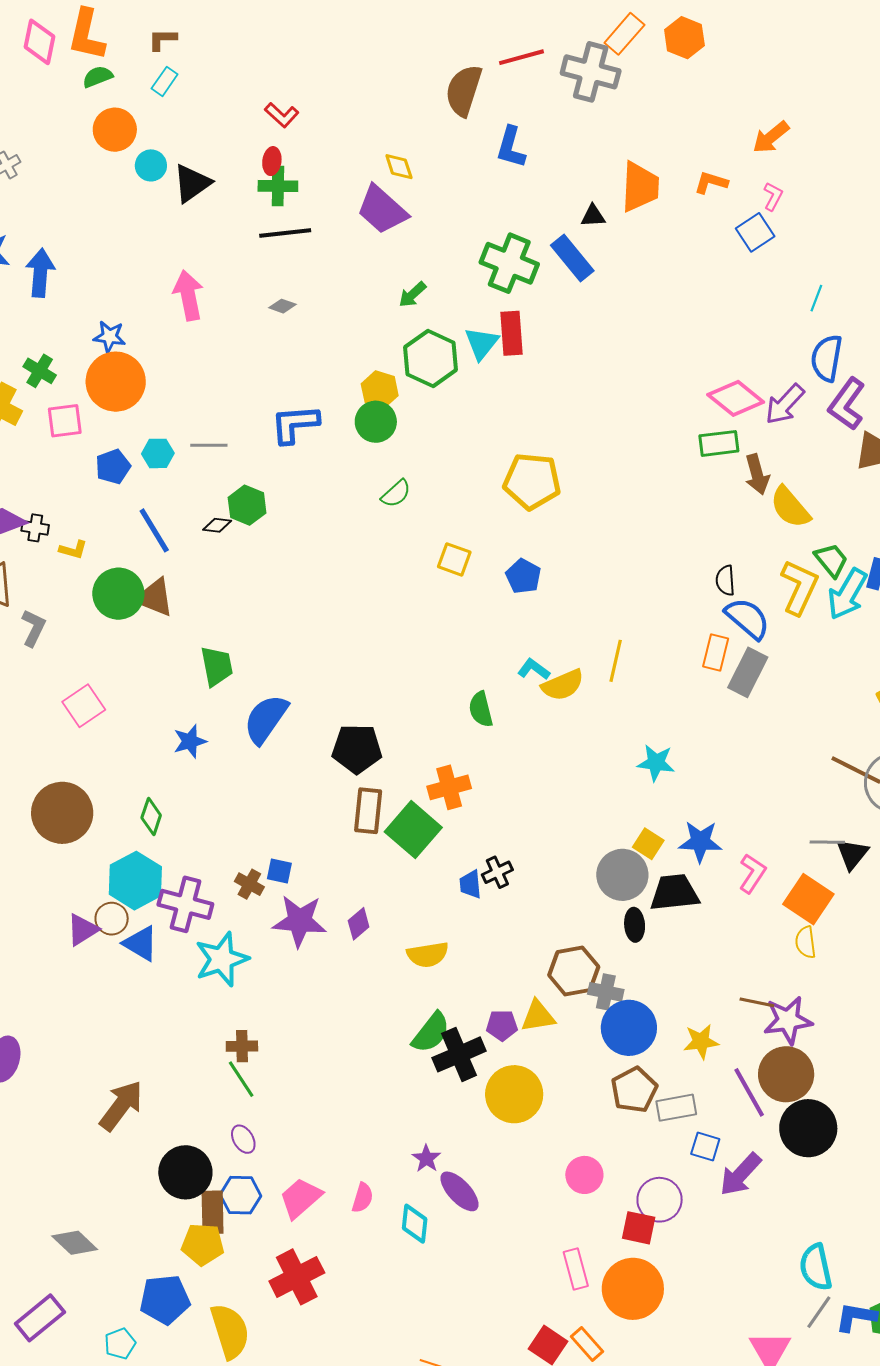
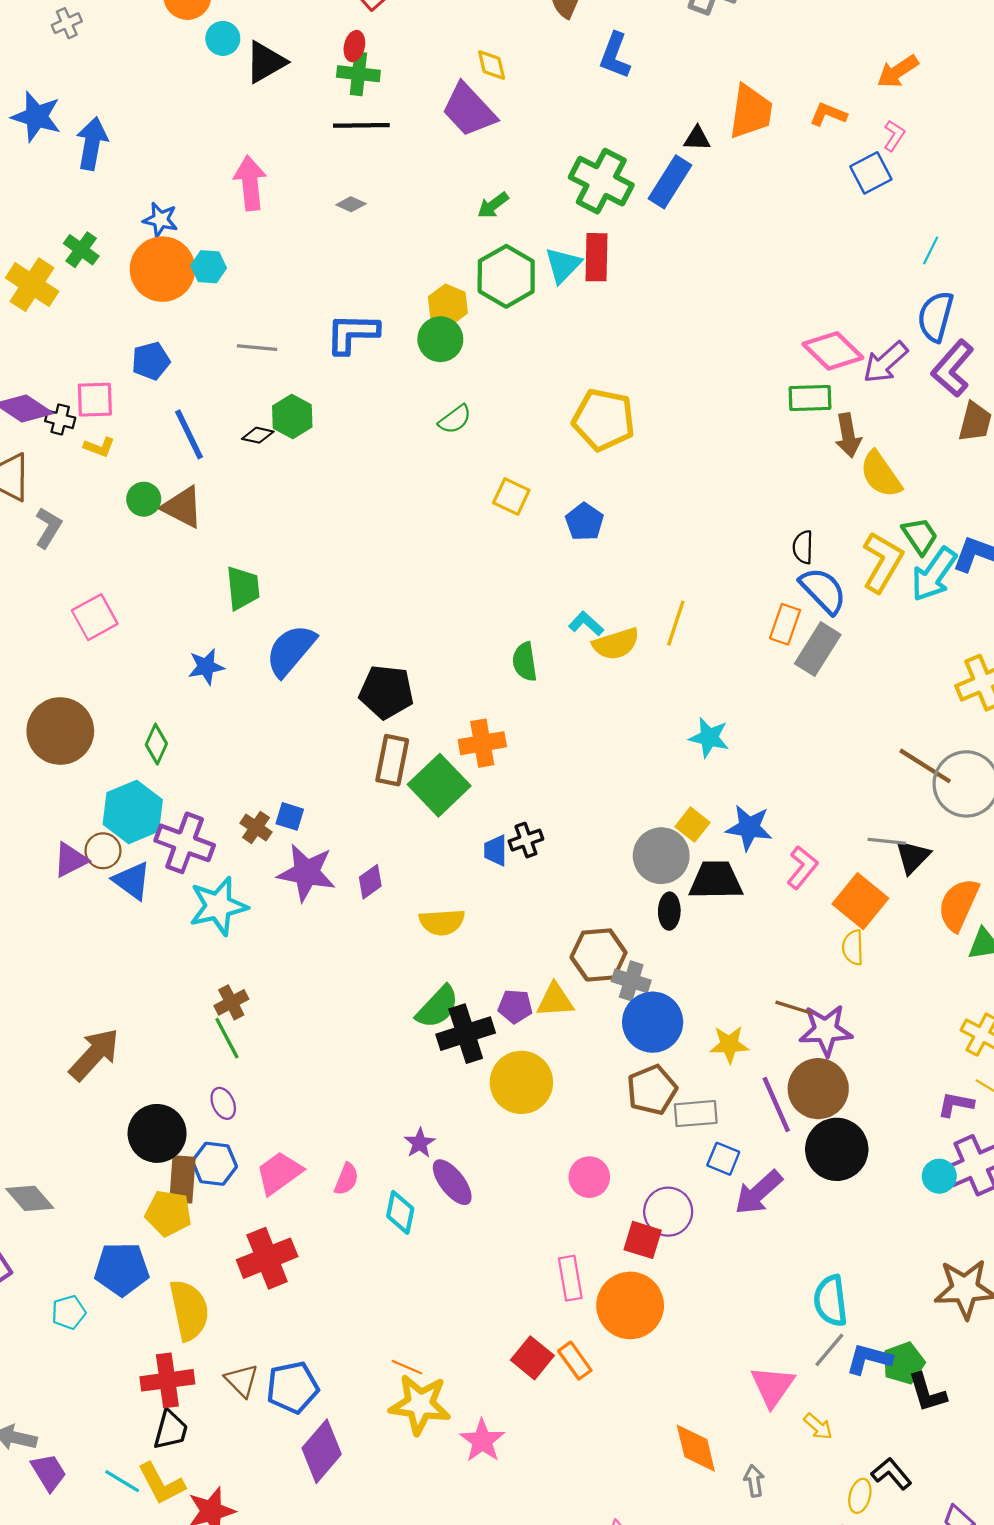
blue rectangle: (572, 258) -> (670, 182), turned 66
pink square: (65, 421) -> (95, 400), moved
cyan hexagon: (158, 453) -> (209, 267), moved
green circle: (118, 594) -> (144, 499), size x0.6
brown cross: (242, 1046) -> (231, 1002), turned -32

